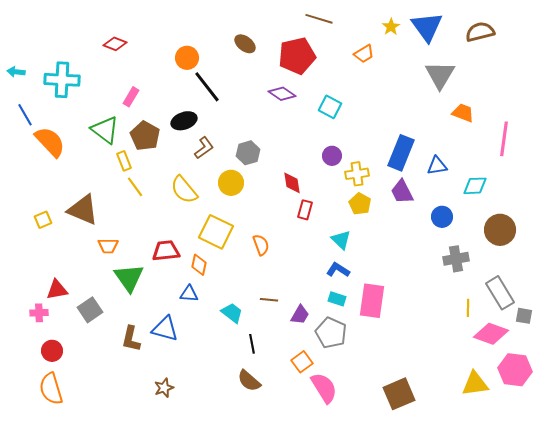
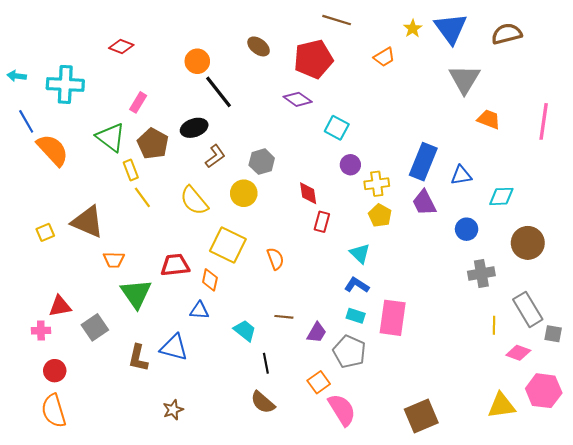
cyan square: (330, 107) -> (337, 128), moved
pink line: (504, 139) -> (544, 121), moved
pink diamond: (491, 334) -> (518, 353), size x0.7

